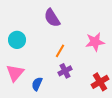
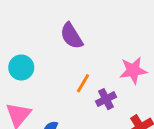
purple cross: (65, 71) -> (106, 99), moved

